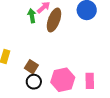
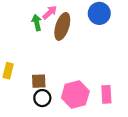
brown square: (31, 67) -> (39, 81), turned -32

